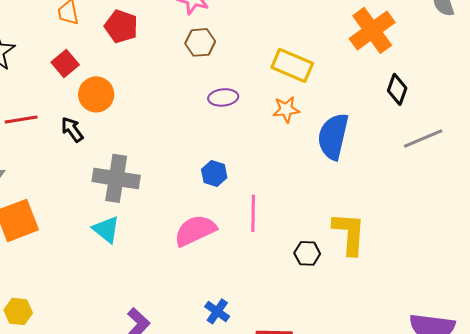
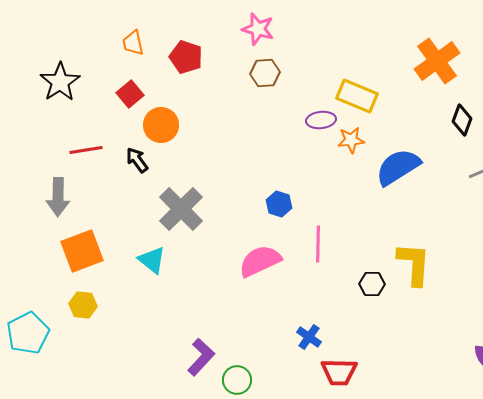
purple ellipse: (223, 97) -> (321, 120), moved
blue semicircle: (333, 136) -> (398, 167), turned 45
gray cross: (116, 178) -> (181, 209), turned 36
cyan triangle: (106, 229) -> (152, 260), moved
yellow hexagon: (18, 311) -> (83, 305), moved
blue cross: (217, 311) -> (309, 337), moved

